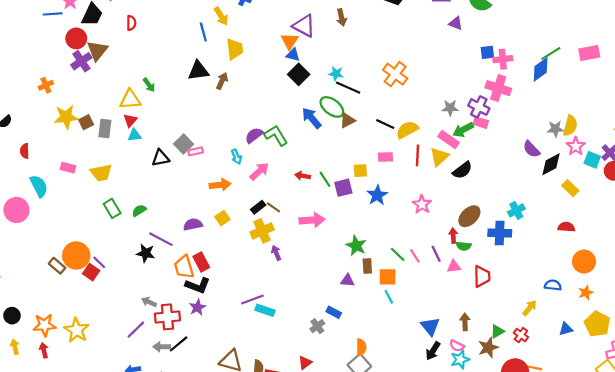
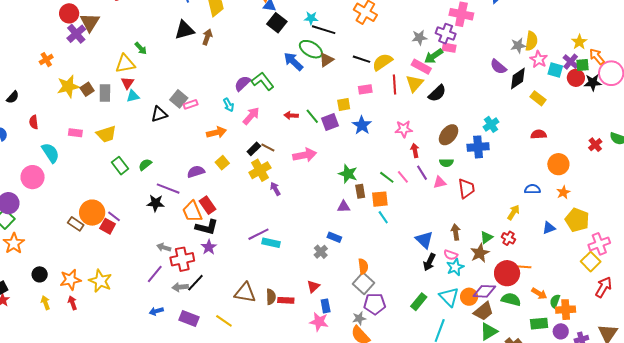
pink star: (422, 204) -> (404, 129), turned -30
red arrow: (453, 236) -> (415, 150), moved

